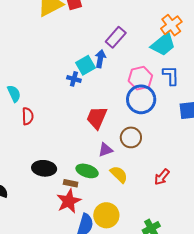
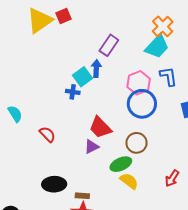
red semicircle: (28, 116) -> (47, 134), moved, turned -36
red trapezoid: (97, 118) -> (100, 127), turned -60
purple triangle: (105, 150) -> (92, 147), moved
green ellipse: (87, 171) -> (121, 164), moved, turned -35

